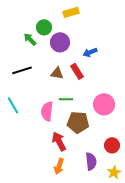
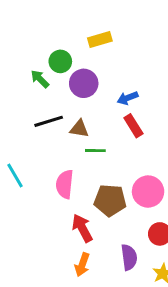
black line: (22, 70) -> (49, 121), moved
red rectangle: (77, 71) -> (133, 126), moved
green line: (66, 99) -> (95, 151), moved
pink circle: (104, 104) -> (148, 192), moved

